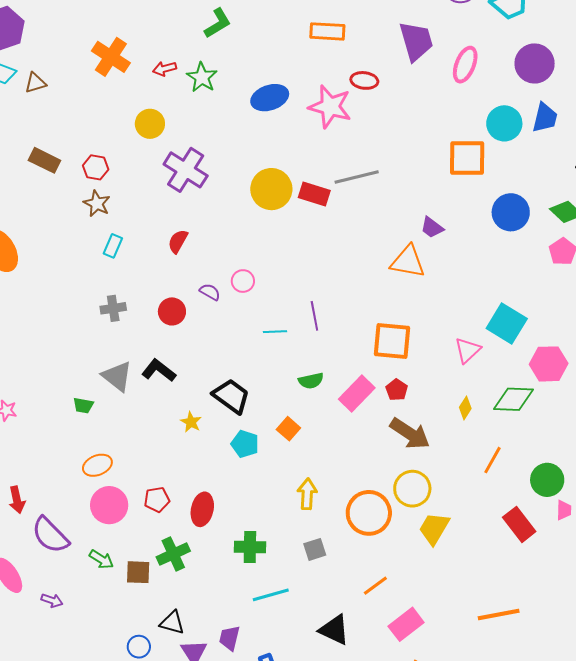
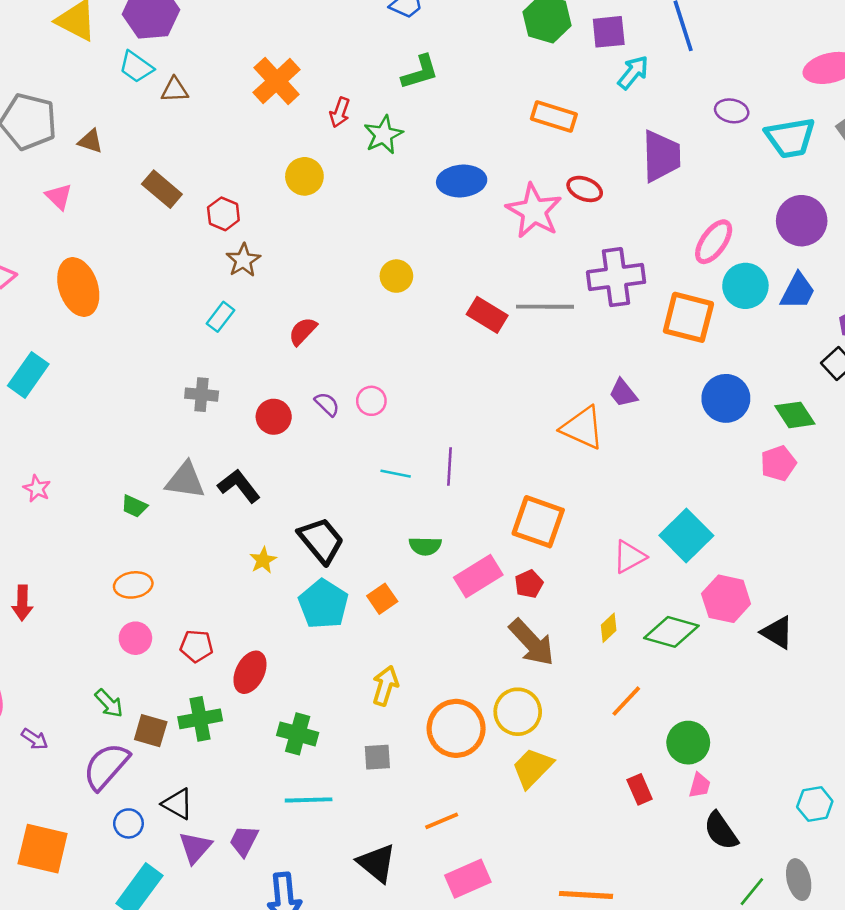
pink ellipse: (465, 65) -> (714, 242), moved
red arrow: (165, 69) -> (340, 112), turned -70
purple cross: (186, 170) -> (616, 277), moved, turned 36
yellow circle: (271, 189) -> (396, 276), moved, size x0.6
brown star: (97, 204) -> (243, 260), moved
gray triangle: (117, 376) -> (185, 480), turned -44
cyan pentagon: (245, 444) -> (323, 604), size x1.4
pink circle: (109, 505) -> (135, 638), size x0.7
red rectangle: (519, 524) -> (640, 789), size x0.7
purple semicircle: (50, 535) -> (106, 766), moved, turned 72

